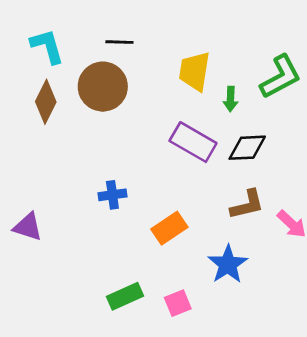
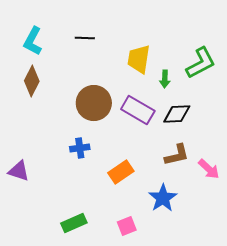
cyan L-shape: (47, 46) -> (33, 41), turned -136
brown circle: (103, 87) -> (94, 103), moved
green rectangle: (125, 296) -> (74, 223), moved

